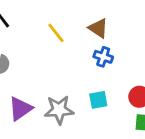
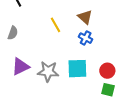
yellow line: (56, 33) -> (55, 25), moved
cyan square: (98, 100) -> (77, 69), size x1.5

